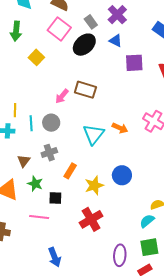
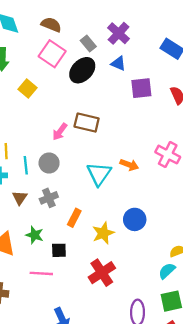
brown triangle: (24, 161) -> (20, 198), moved

